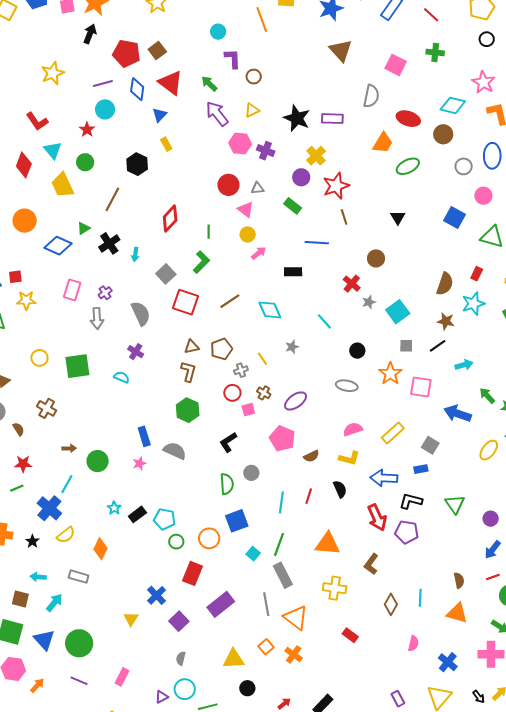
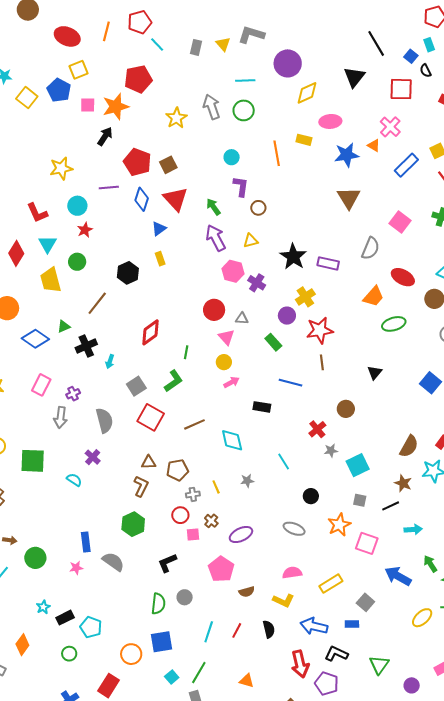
cyan circle: (105, 109) -> (77, 206), moved
green circle: (176, 542) -> (69, 654), moved
orange triangle: (328, 544) -> (247, 681), size x0.6

